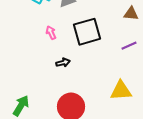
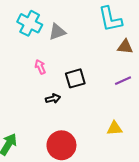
black square: (87, 32) -> (75, 78), moved, size x0.7
yellow triangle: (121, 91) -> (114, 128), size x0.7

